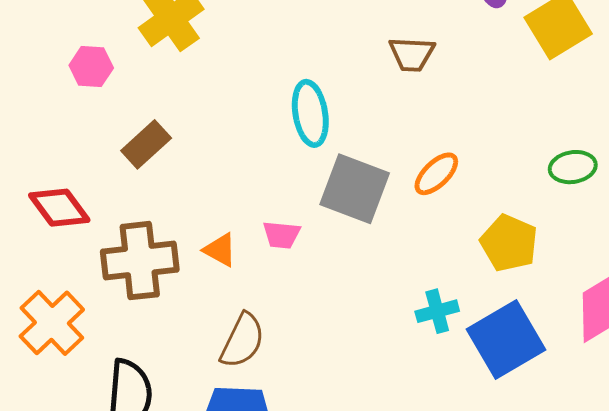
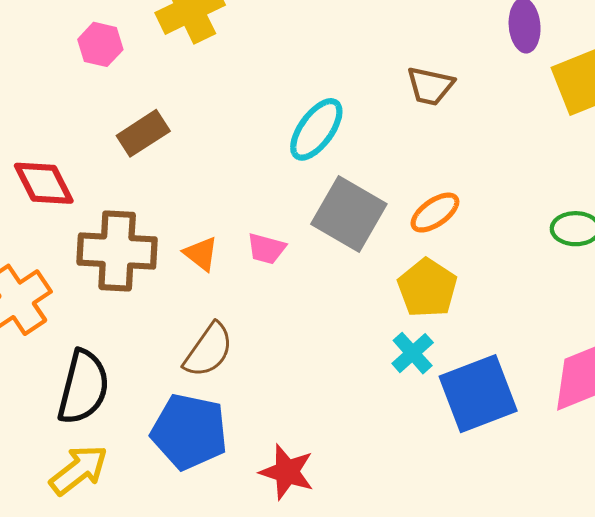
cyan ellipse: (310, 113) -> (316, 129), turned 36
yellow pentagon: (509, 243) -> (427, 288), moved
cyan cross: (437, 311) -> (413, 353), turned -36

